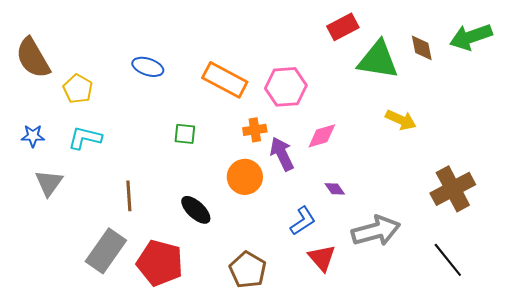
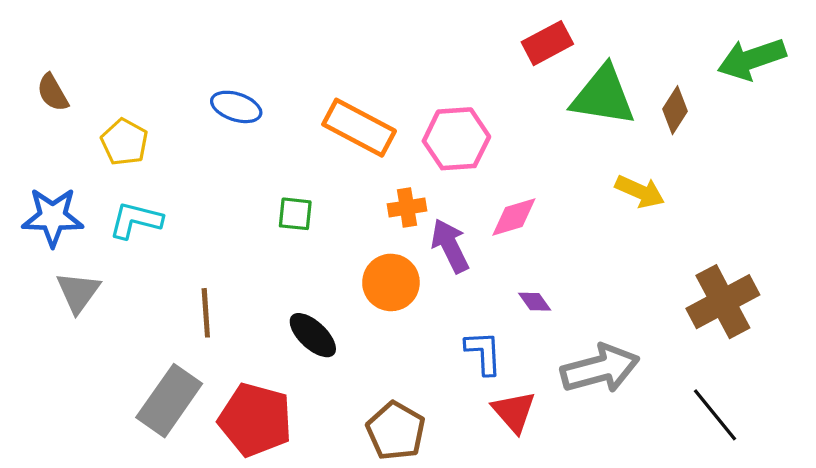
brown diamond: (422, 48) -> (675, 110), moved, turned 44
brown semicircle: (33, 58) -> (53, 93), size x0.6
blue star: (33, 136) -> (53, 217), size x1.6
blue L-shape: (303, 221) -> (484, 353), turned -60

